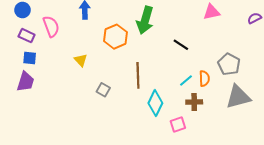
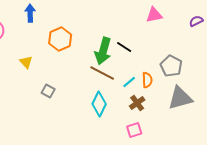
green arrow: (145, 20) -> (103, 51), moved
brown line: (138, 75) -> (102, 73), moved, turned -60
brown cross: (194, 102) -> (137, 103), turned -35
pink square: (178, 124) -> (134, 130), moved

